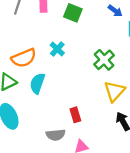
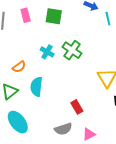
orange semicircle: (24, 58) -> (19, 67), size x0.6
green cross: (104, 60) -> (72, 50), moved

